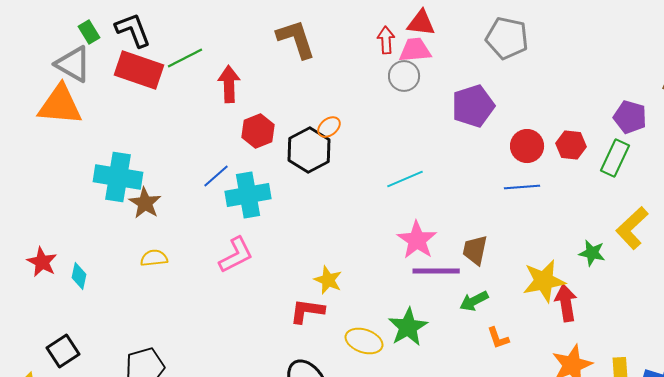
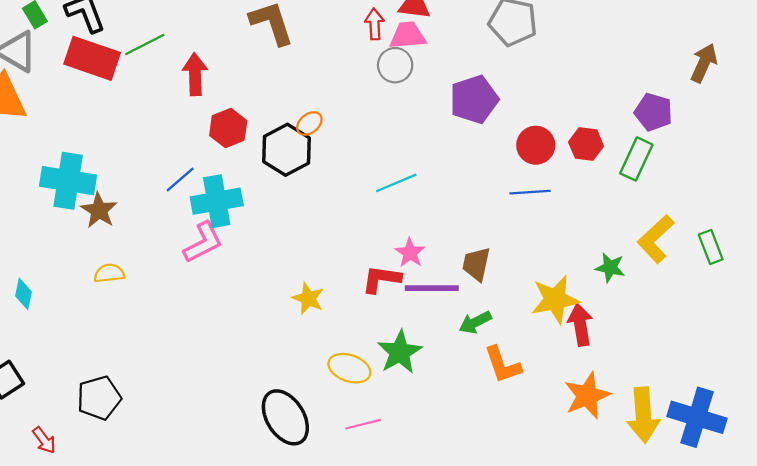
pink star: (417, 240) -> (410, 253), size x0.7
pink L-shape: (236, 255) -> (203, 242), moved
red L-shape: (307, 311) -> (381, 279), moved
orange L-shape: (498, 338) -> (503, 365), size x1.5

